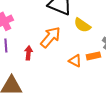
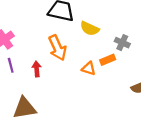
orange arrow: (50, 37) -> (57, 48), turned 125

